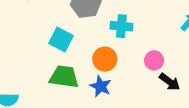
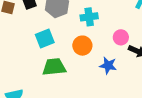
cyan square: (61, 40) -> (45, 39), turned -36
blue star: (101, 86) -> (108, 65), moved

